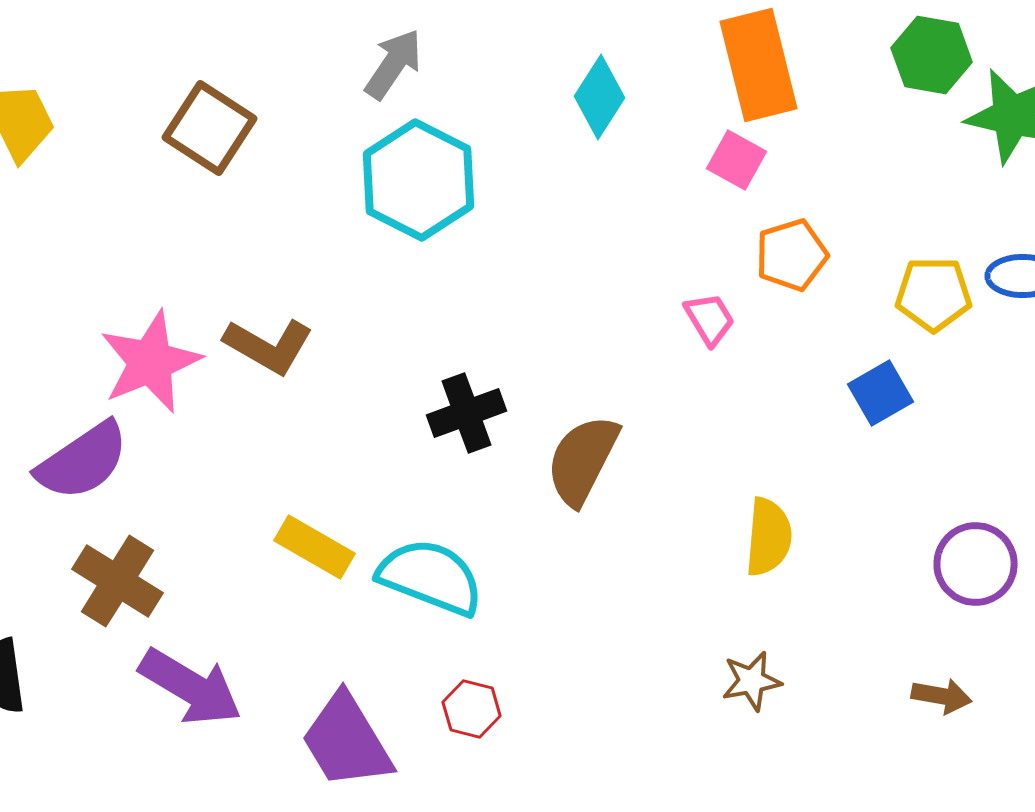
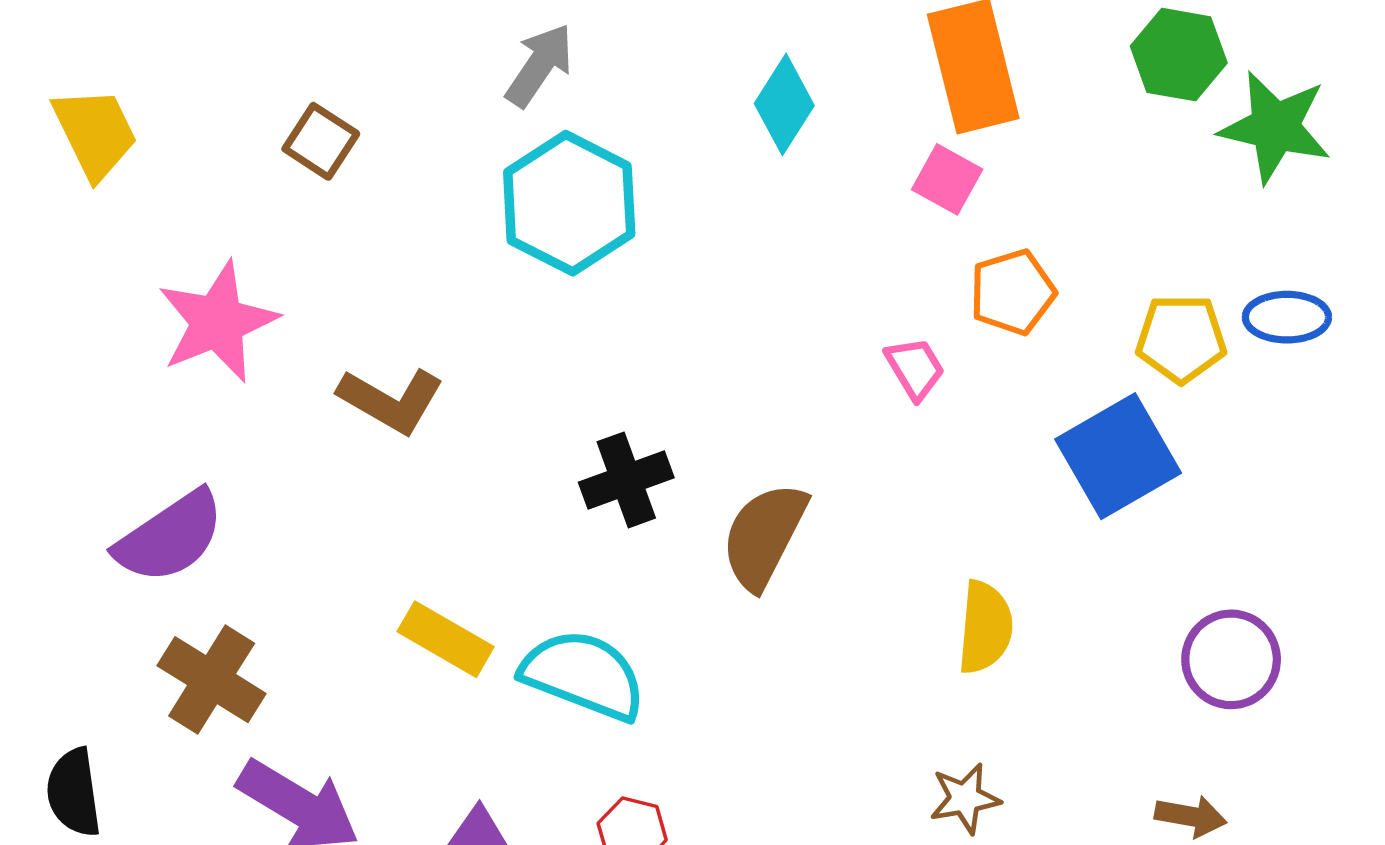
brown square: (210, 128) -> (321, 141), size x0.7
pink star: (151, 362) -> (217, 322), moved
blue square: (881, 393) -> (1118, 456), size x1.6

